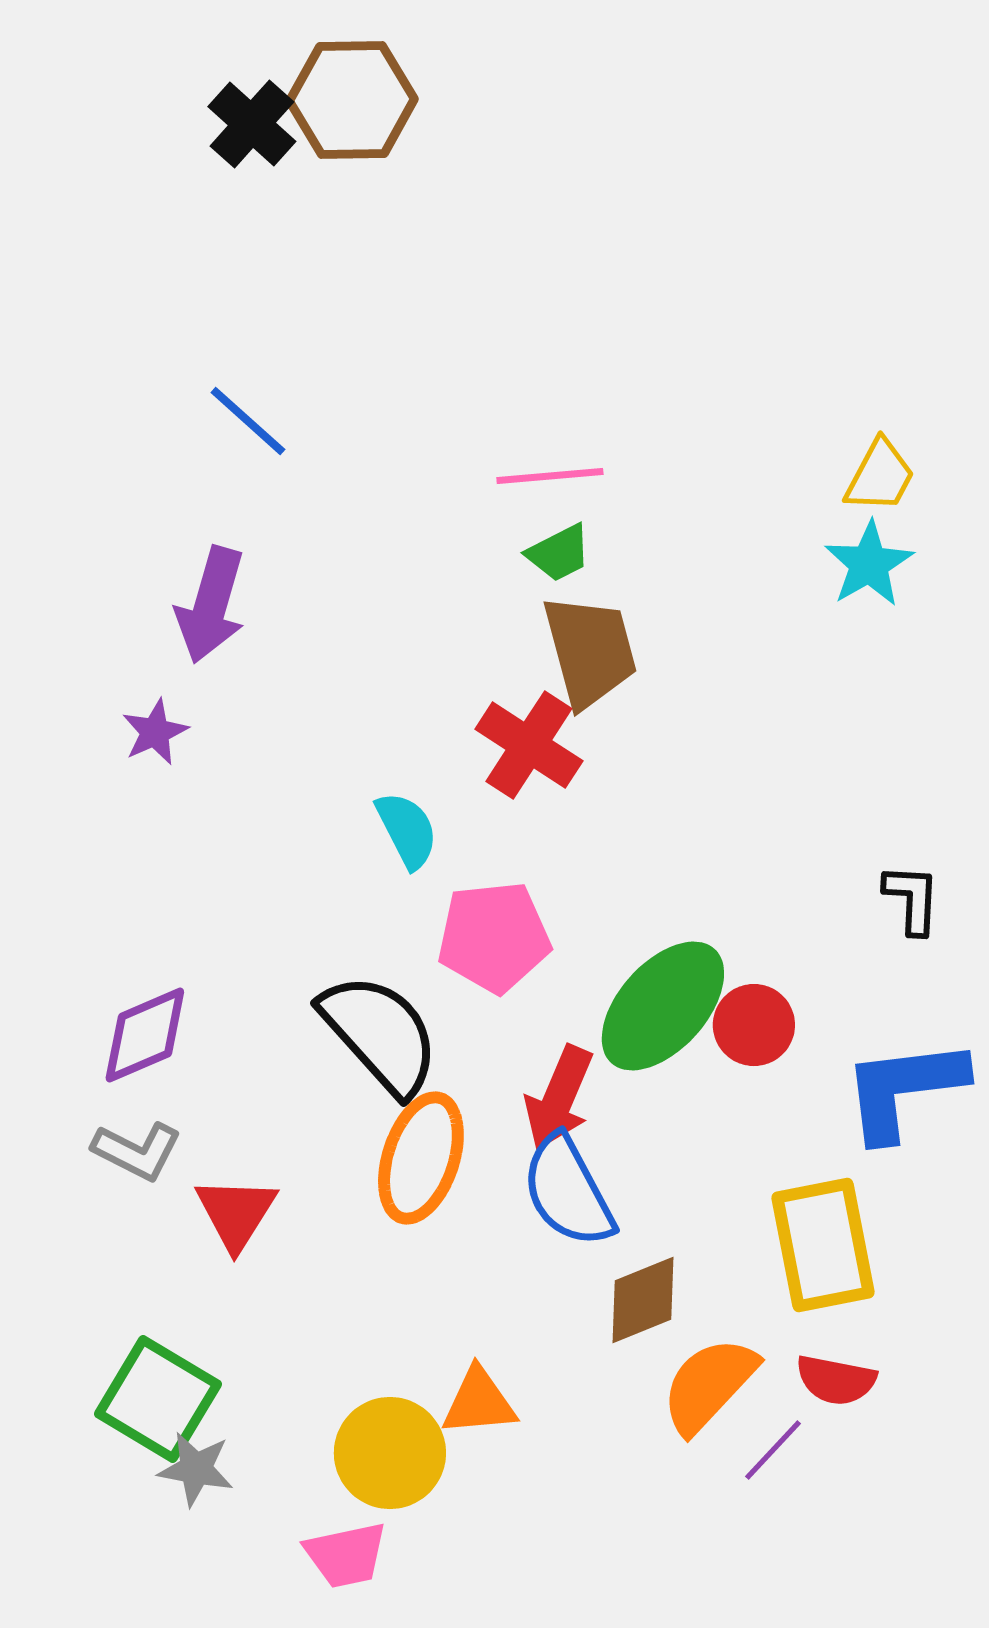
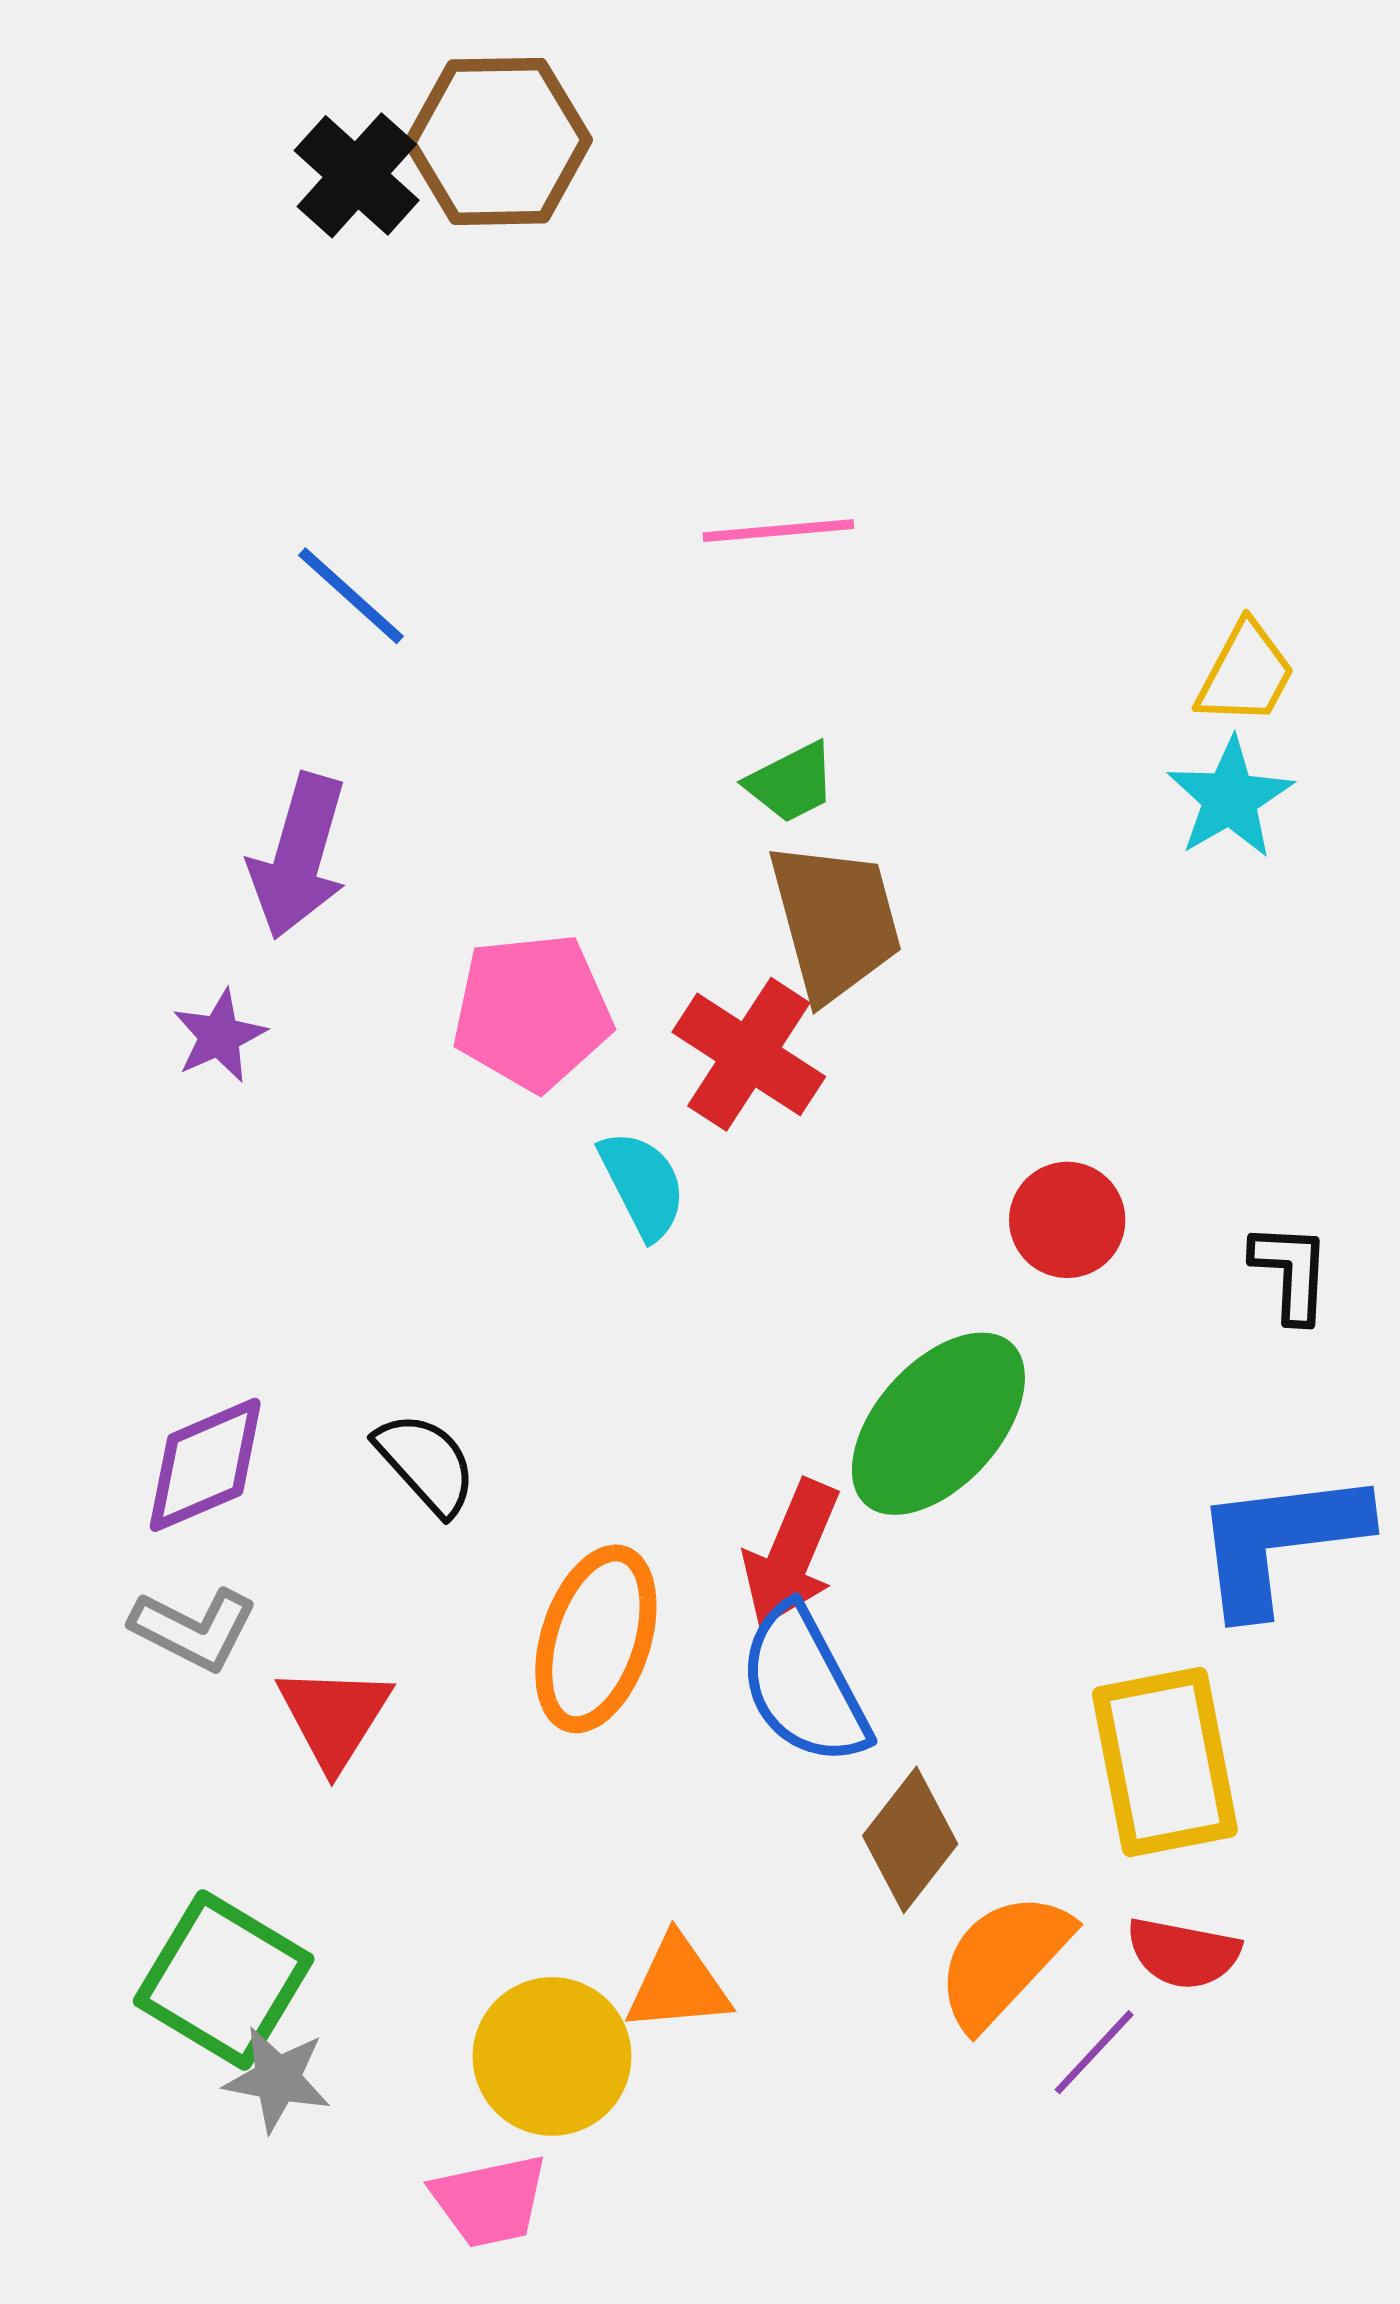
pink line: (550, 476) -> (778, 531), moved
cyan semicircle: (407, 830) -> (643, 1185), moved
pink pentagon: (494, 937) -> (532, 1012), moved
red circle: (754, 1025) -> (1067, 1220), moved
black semicircle: (380, 1034) -> (426, 1463), moved, size x0.6
brown diamond: (643, 1300) -> (910, 1840), turned -30

